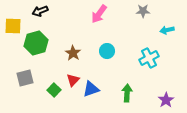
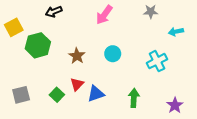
black arrow: (40, 11) -> (54, 12), moved
yellow square: (13, 26) -> (14, 27), turned -30
gray square: (25, 78) -> (21, 95), moved

